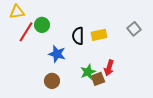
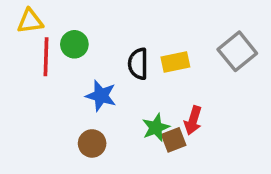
gray square: (134, 29) -> (237, 51), size x1.5
red line: (26, 32) -> (46, 57), turned -30

